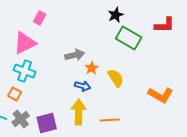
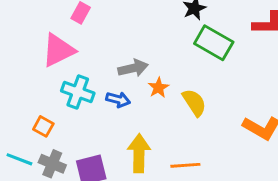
cyan cross: (25, 71) -> (78, 92), moved
blue arrow: (83, 86) -> (118, 100), moved
gray cross: (21, 119) -> (52, 164), turned -30

